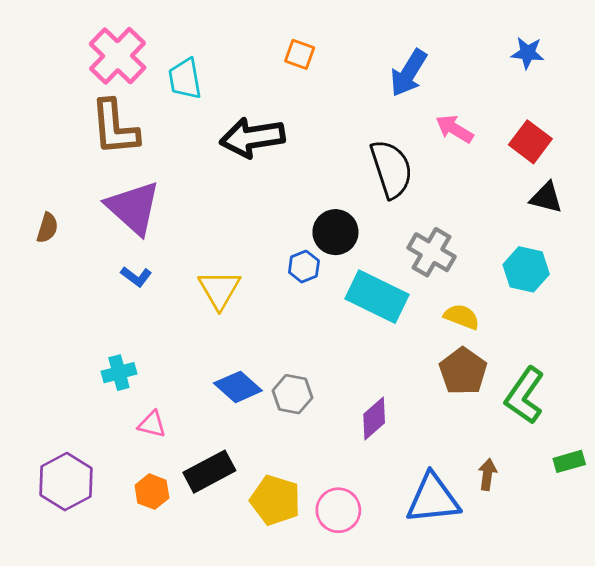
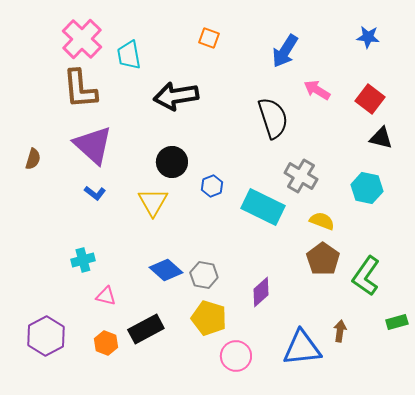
black circle: (335, 232) -> (172, 162), moved
yellow pentagon: (275, 500) -> (209, 318), moved

